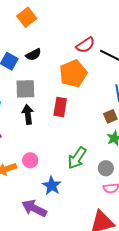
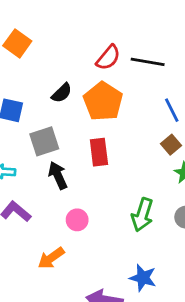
black semicircle: (33, 55) -> (62, 93), moved
pink circle: (30, 160) -> (77, 220), moved
blue star: (52, 186) -> (143, 278), moved

